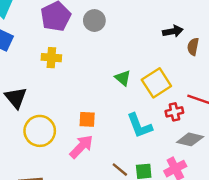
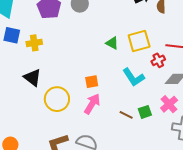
yellow cross: (51, 58) -> (34, 43), moved
yellow square: (156, 83) -> (139, 41), turned 30

